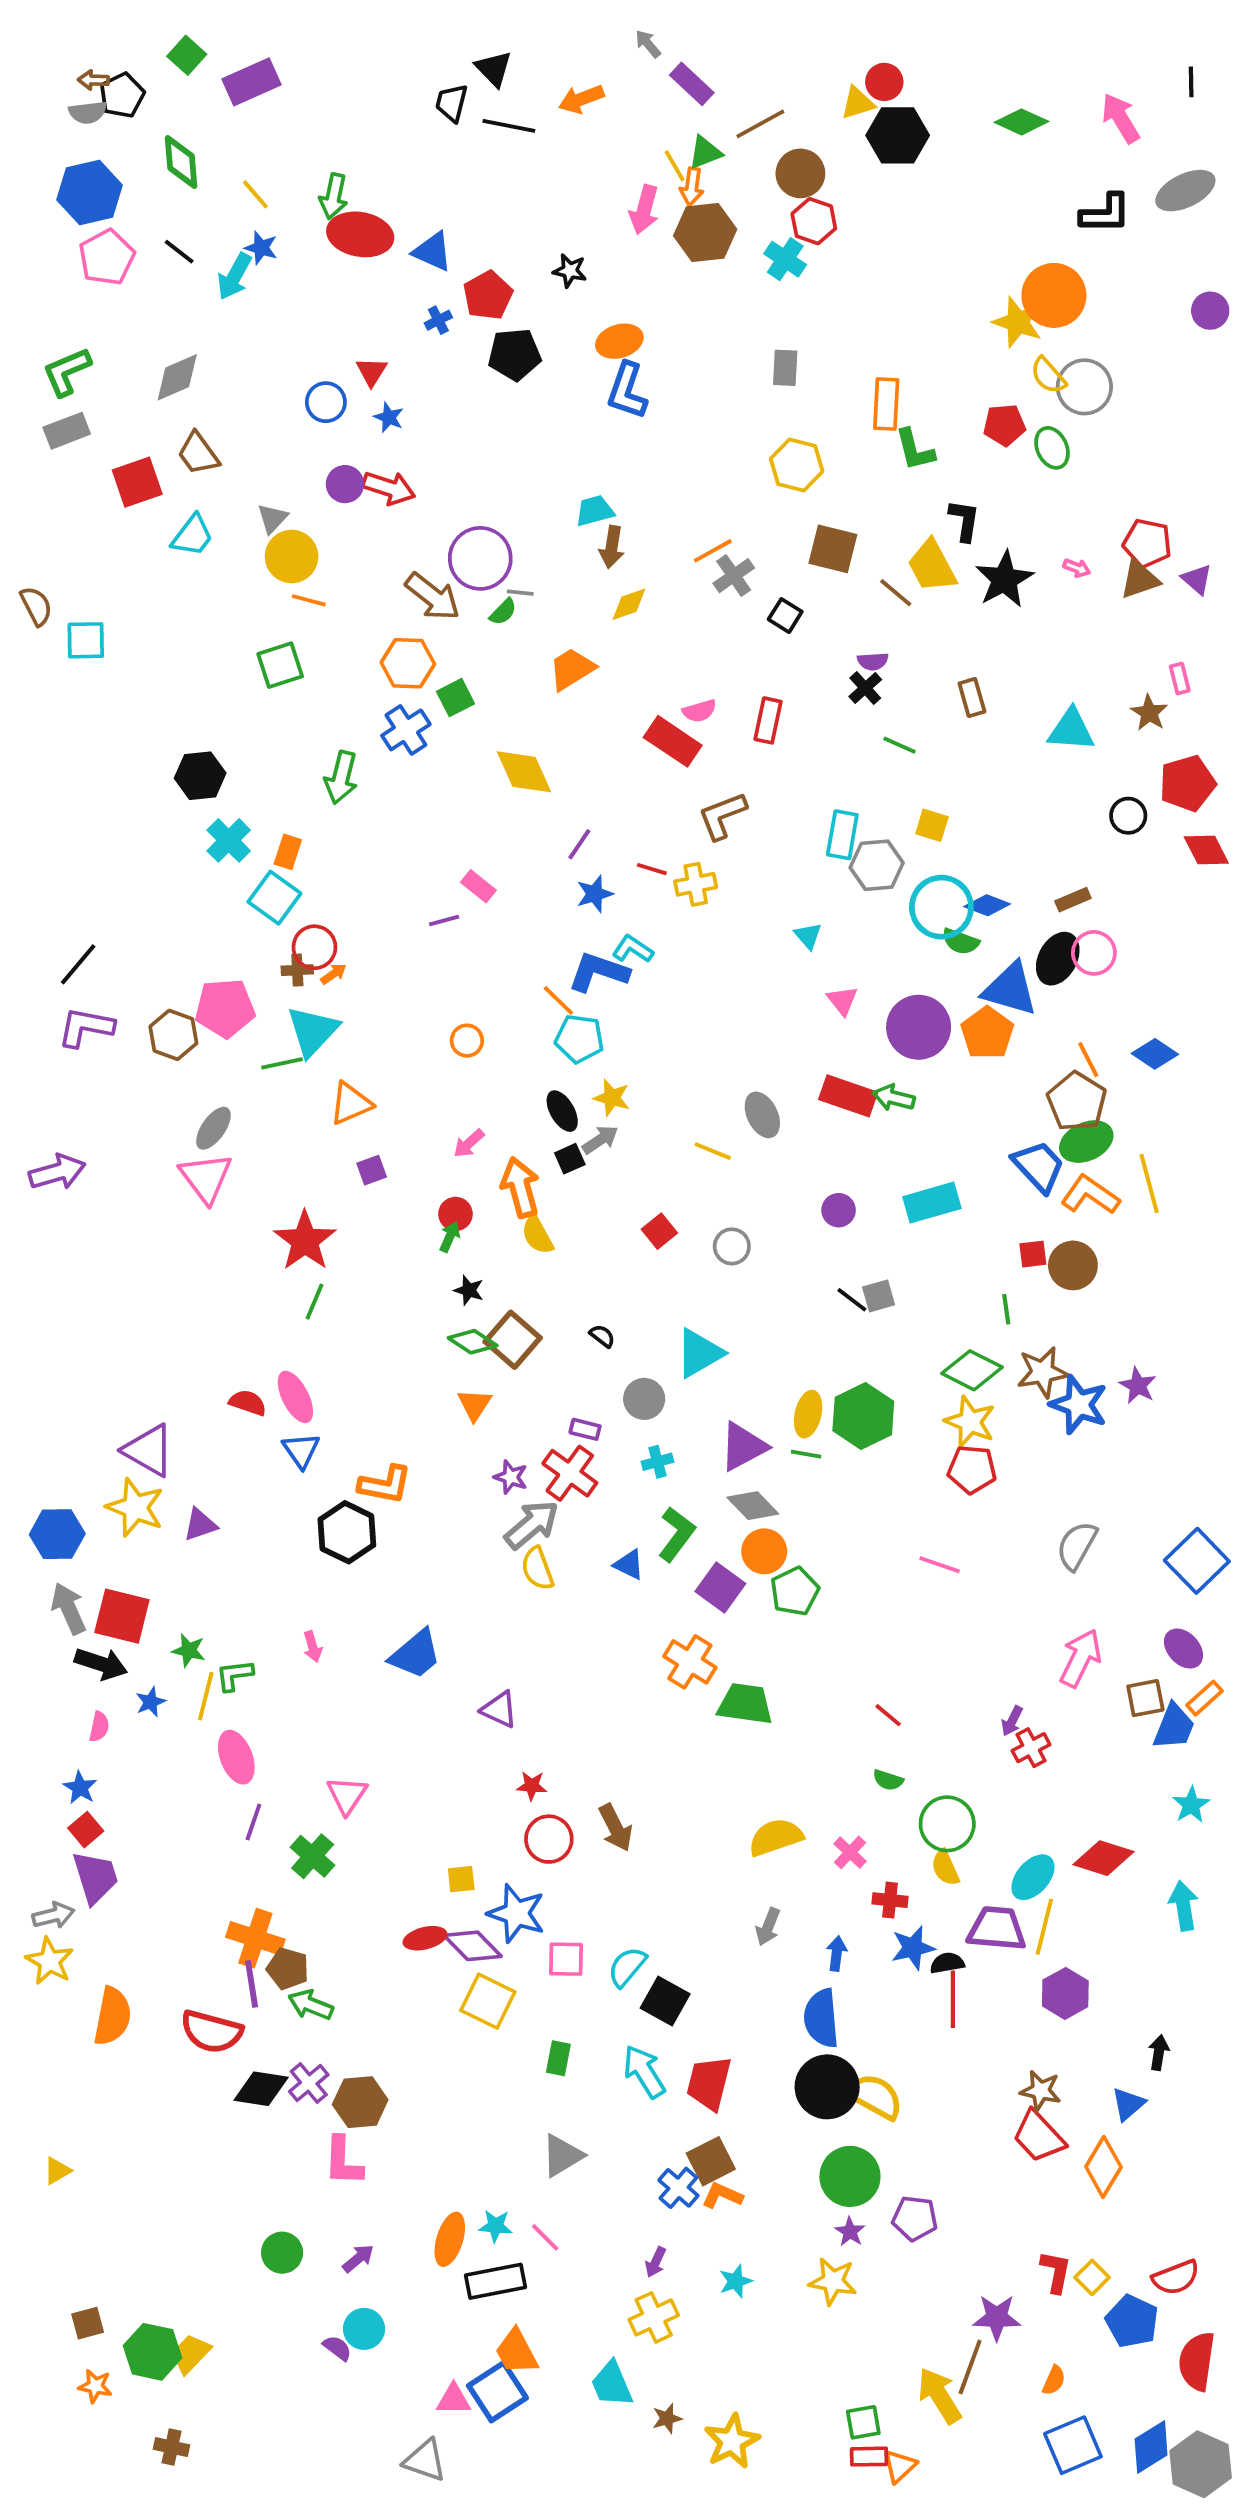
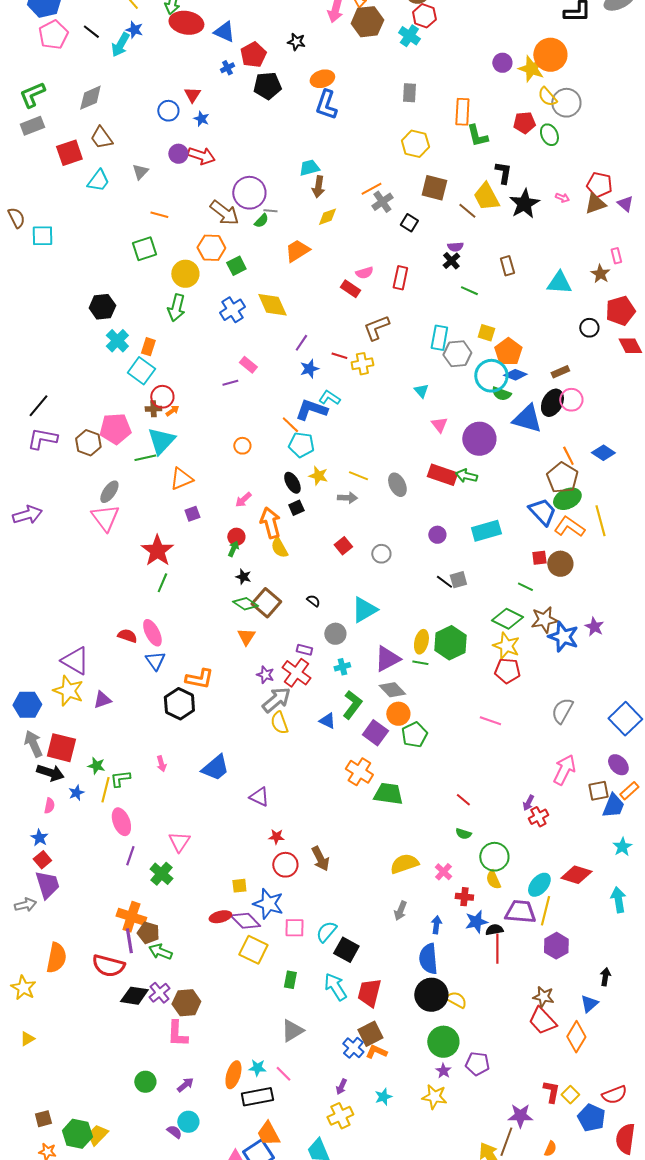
purple circle: (1210, 311) -> (502, 63), moved
yellow circle: (292, 556) -> (185, 274), moved
blue cross: (406, 730) -> (232, 310), moved
red rectangle: (673, 741) -> (350, 289), size x0.7
orange pentagon: (987, 1033) -> (508, 352), moved
gray arrow: (600, 1140) -> (347, 498), moved, turned 36
yellow line: (713, 1151) -> (358, 476), moved
green line: (1006, 1309) -> (525, 587), turned -56
yellow star: (50, 1961) -> (23, 988), moved
yellow semicircle: (875, 2096) -> (456, 1000), size x0.7

